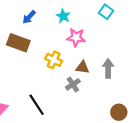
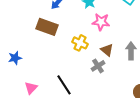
brown triangle: (82, 67) -> (107, 50), turned 32

